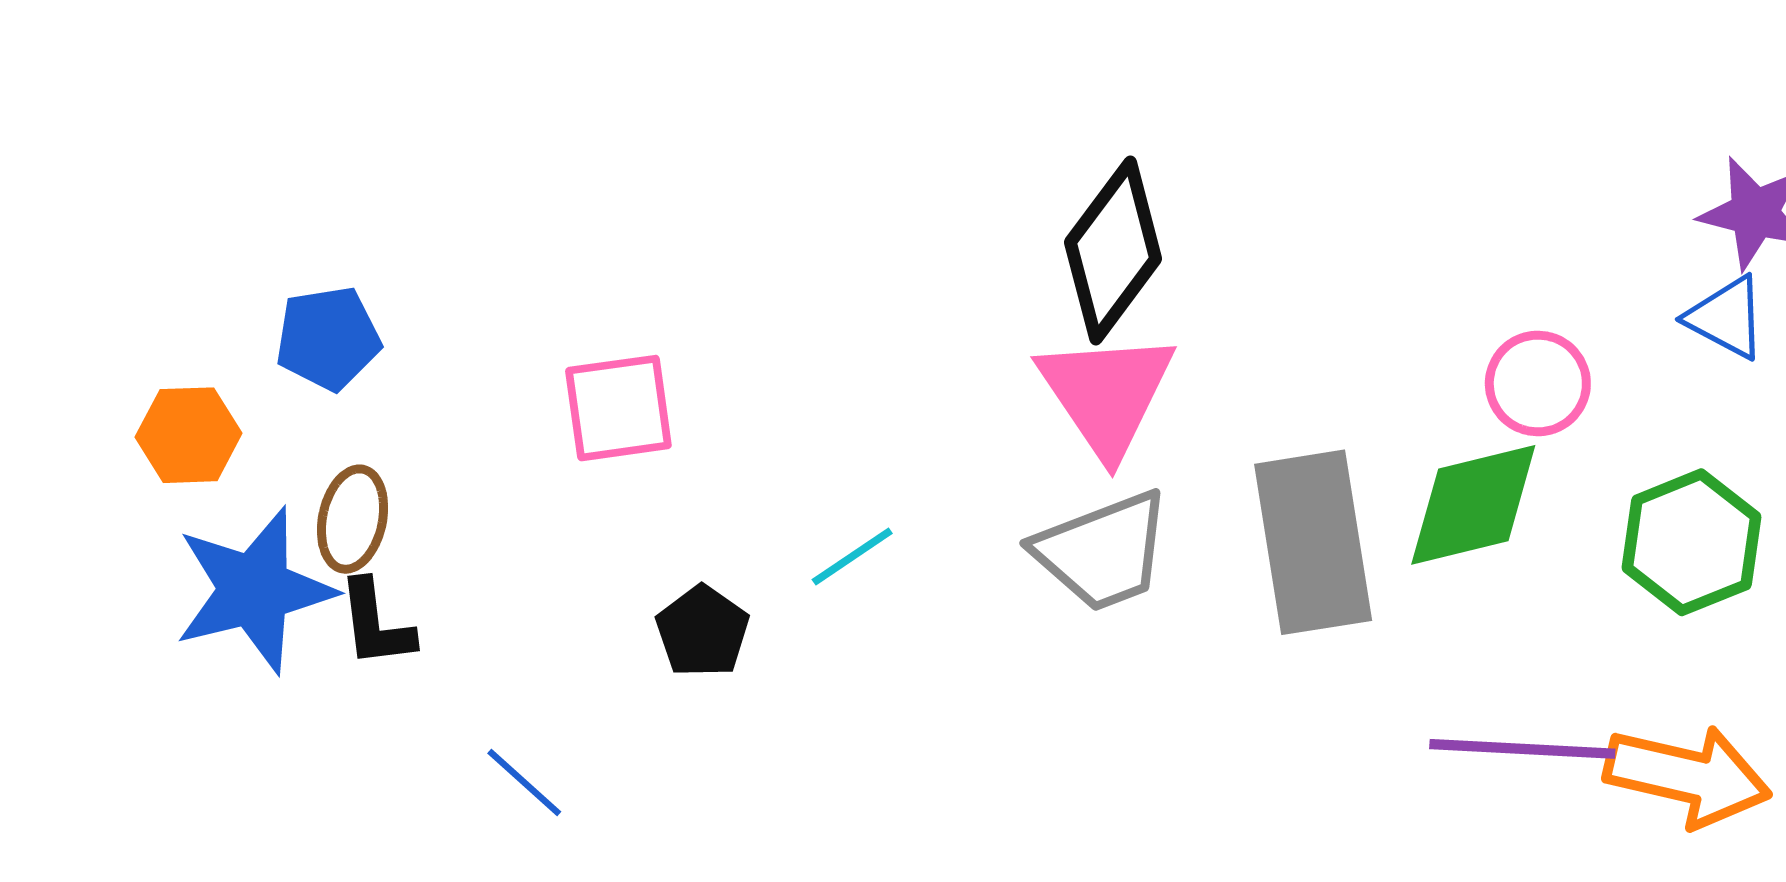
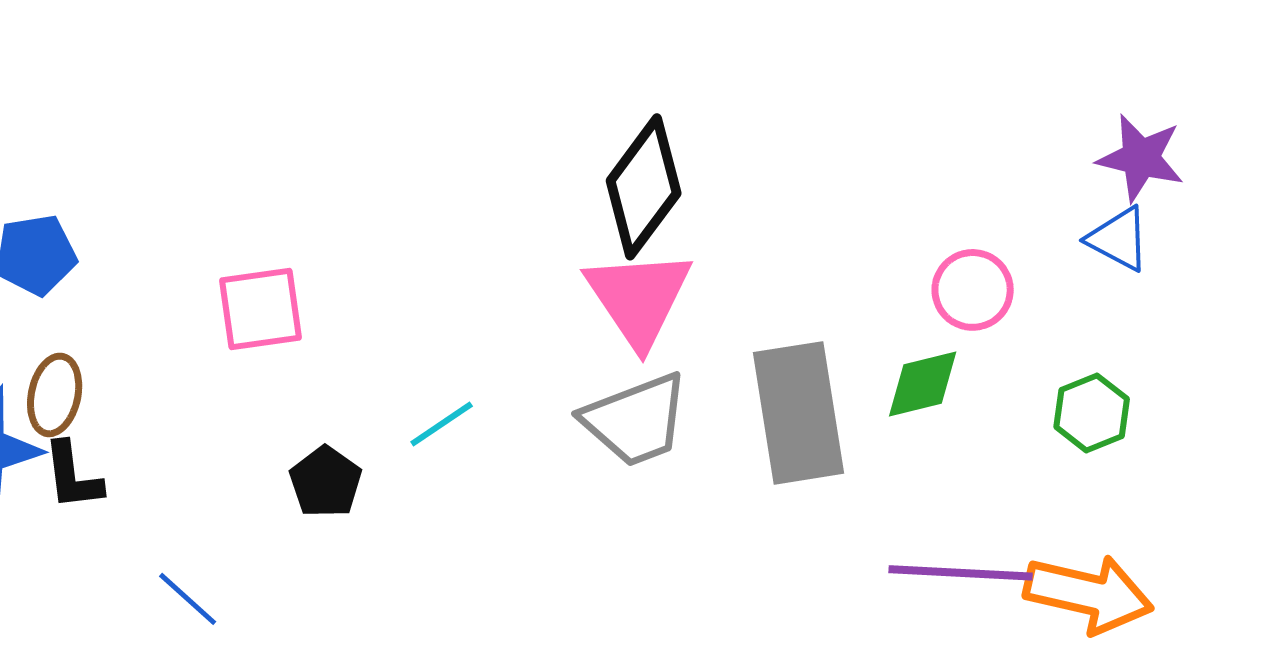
green diamond: (1473, 505) -> (923, 384), size x0.7
green hexagon: (1691, 542) -> (1092, 413), size x0.7

